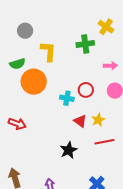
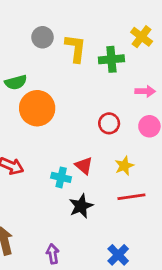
gray circle: (25, 31) -> (43, 37), moved
yellow L-shape: (48, 51) -> (76, 48), moved
cyan cross: (67, 98) -> (61, 177), moved
red triangle: (80, 121) -> (84, 166), moved

